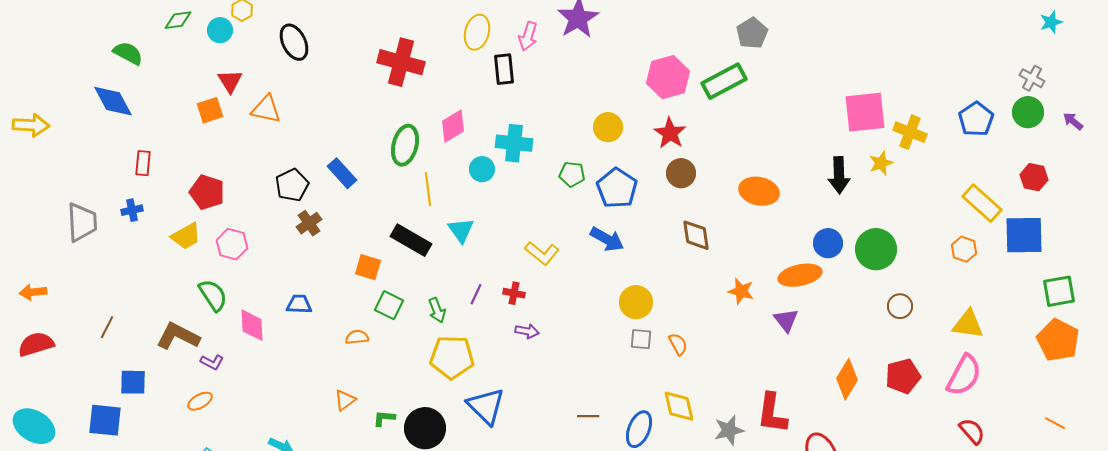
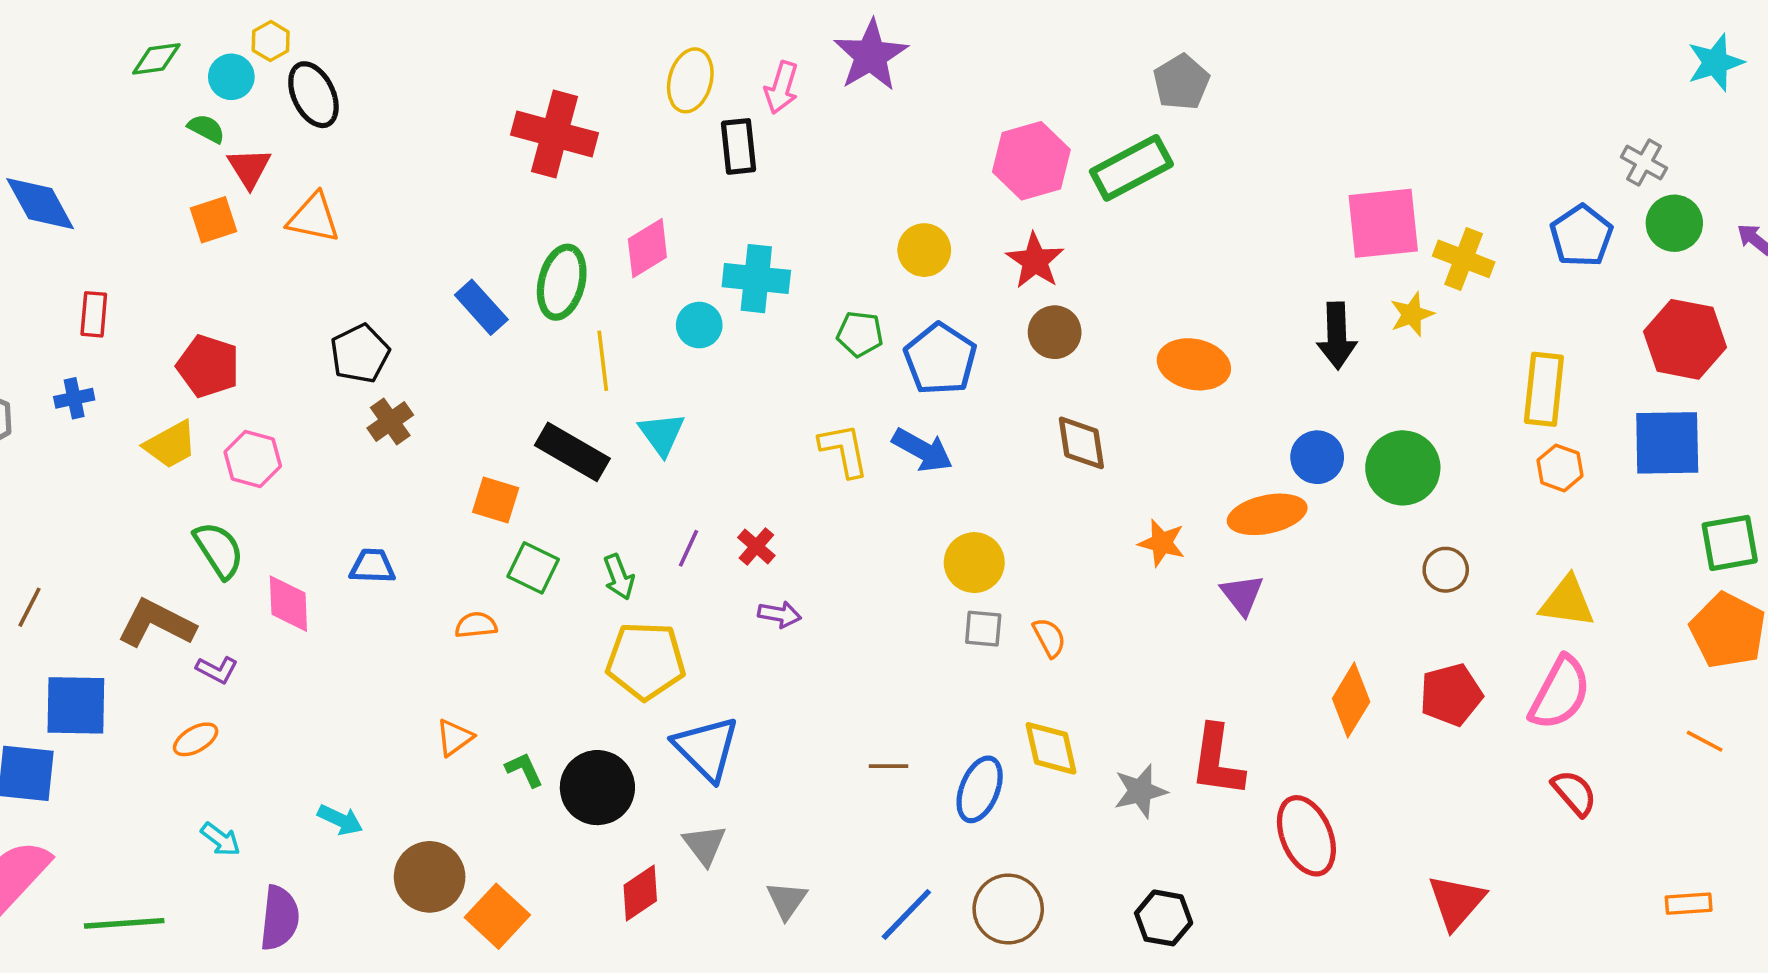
cyan star: (1051, 22) -> (1715, 63), size x1.4
black ellipse: (294, 42) -> (313, 95), moved
green semicircle: (128, 53) -> (206, 129), moved, size x0.7
gray cross: (1032, 78) -> (1644, 163), moved
blue rectangle: (342, 173) -> (481, 307), moved
red hexagon: (1034, 177) -> (1685, 339), size x1.6
yellow rectangle: (982, 203) -> (1544, 389), moved, turned 54
yellow L-shape: (542, 253) -> (844, 450), moved, turned -140
red cross: (514, 293) -> (756, 546), turned 30
blue square: (133, 382) -> (76, 705), size x1.4
green L-shape: (384, 418) -> (524, 770), turned 60
orange line: (1055, 423) -> (1705, 741), moved

